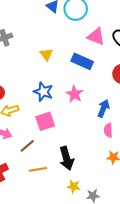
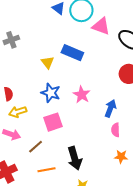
pink triangle: (96, 36) -> (101, 26), moved
yellow triangle: (46, 54) -> (47, 62), moved
blue rectangle: (82, 61) -> (72, 53), moved

